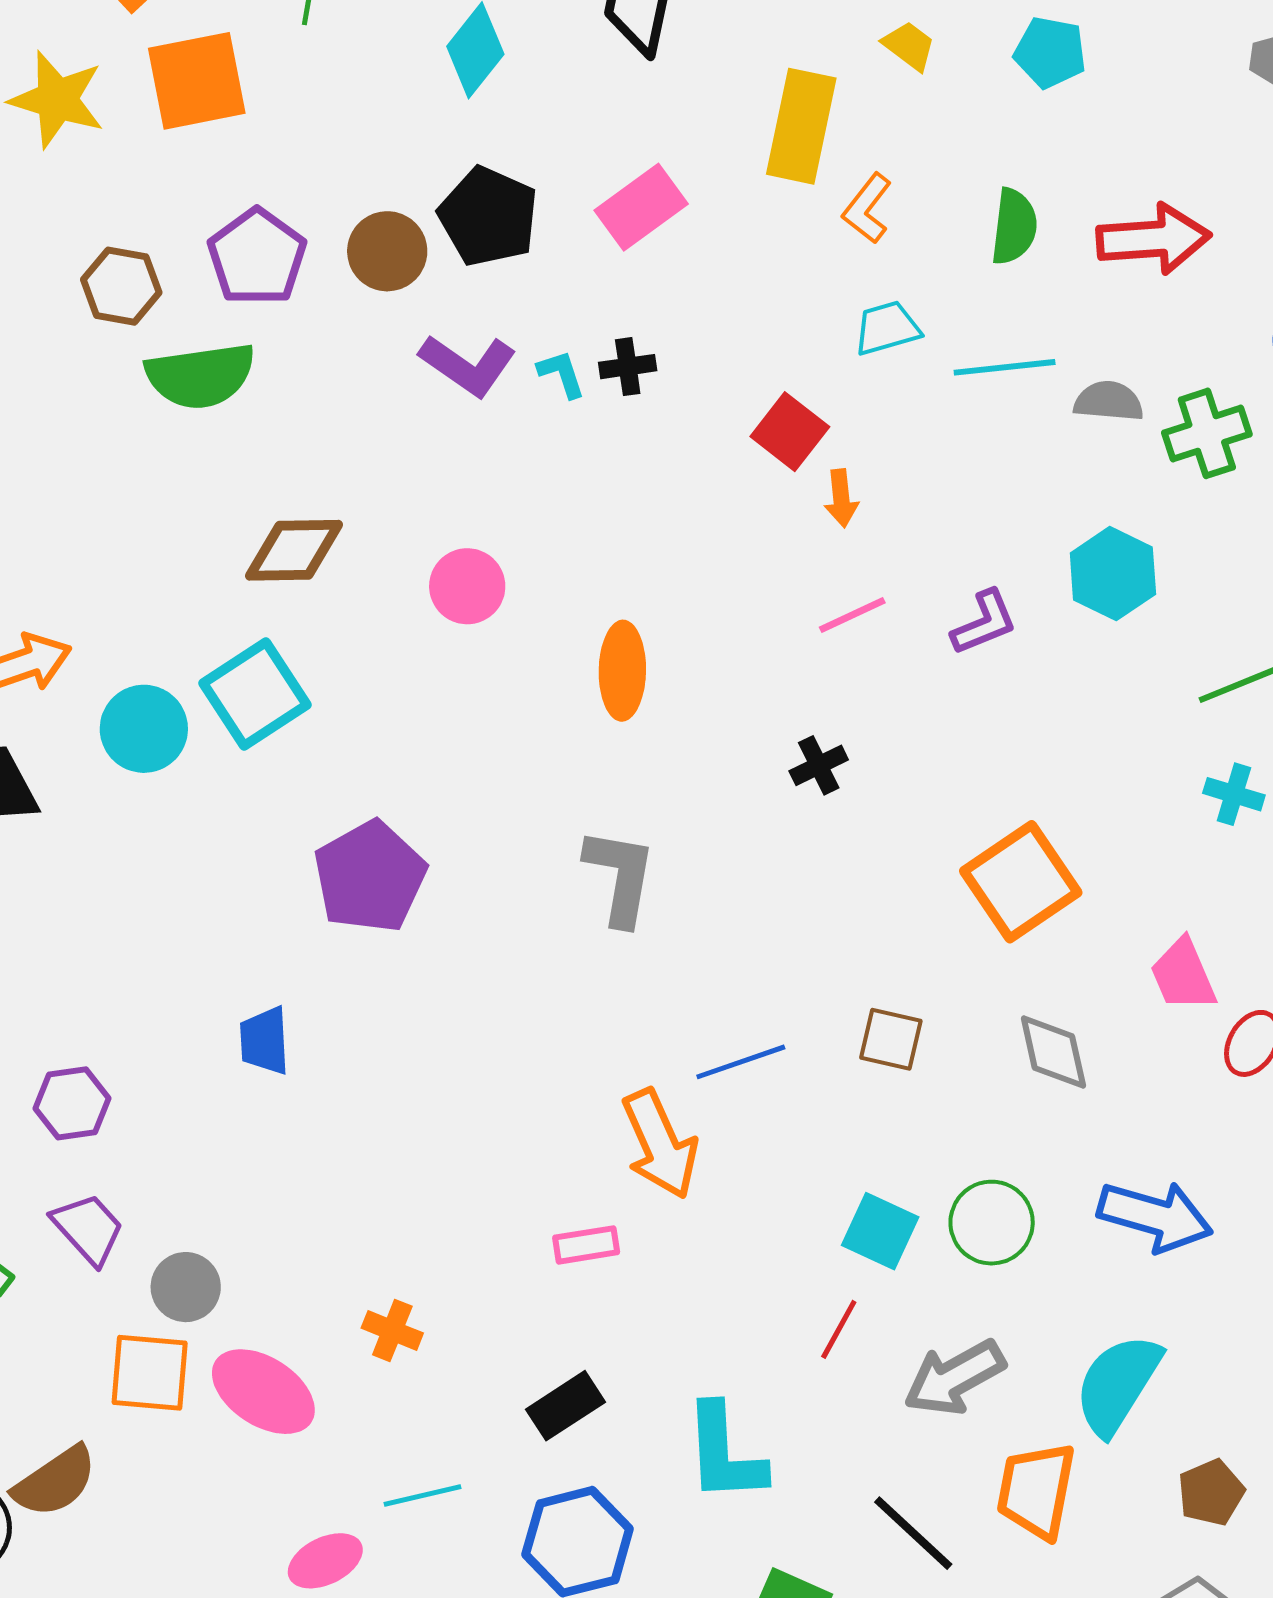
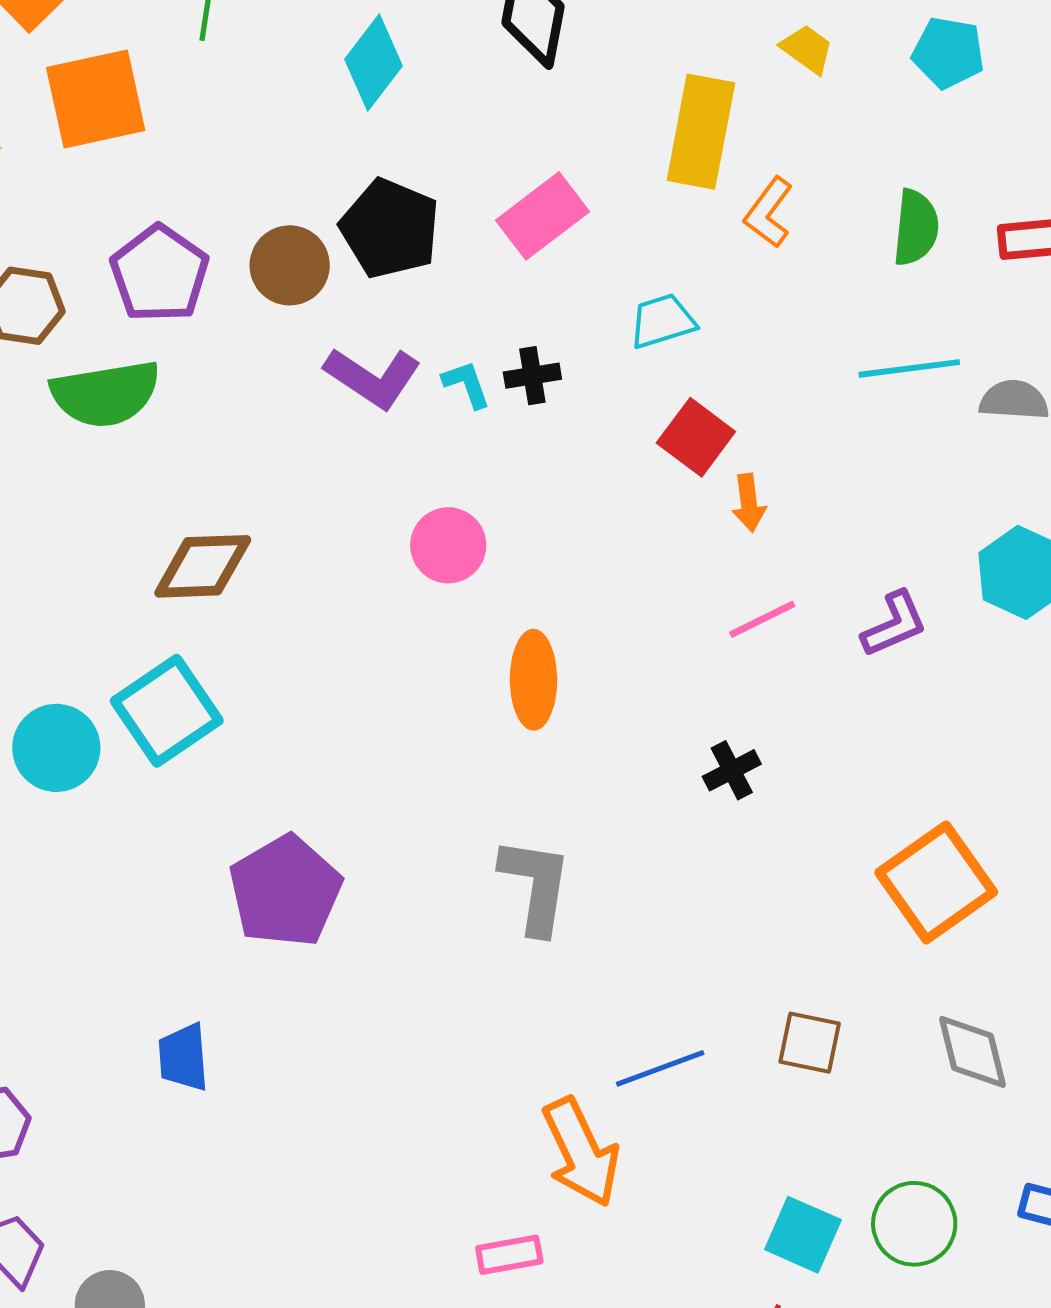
cyan trapezoid: (887, 328) -> (662, 321), moved
pink circle: (467, 586) -> (448, 545), moved

